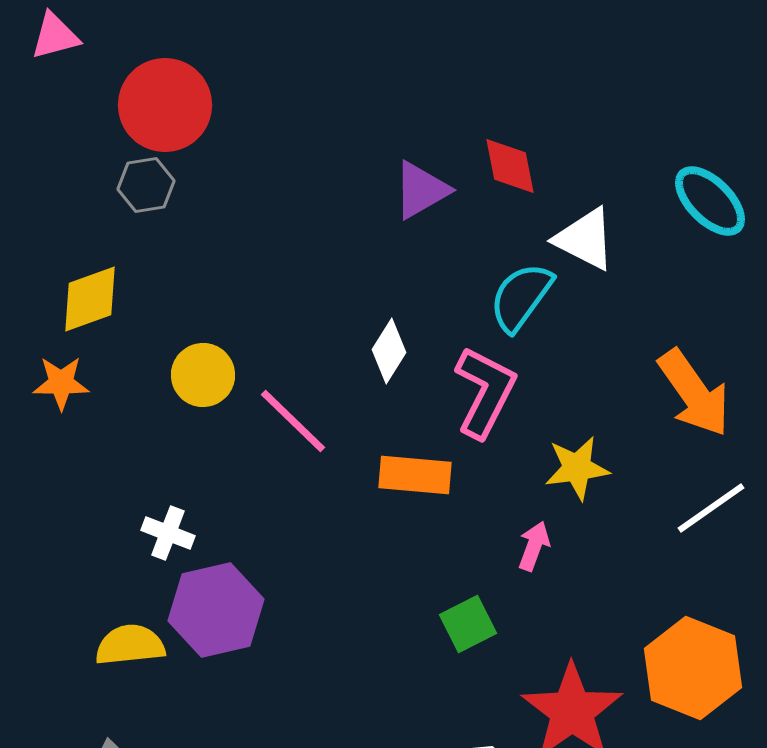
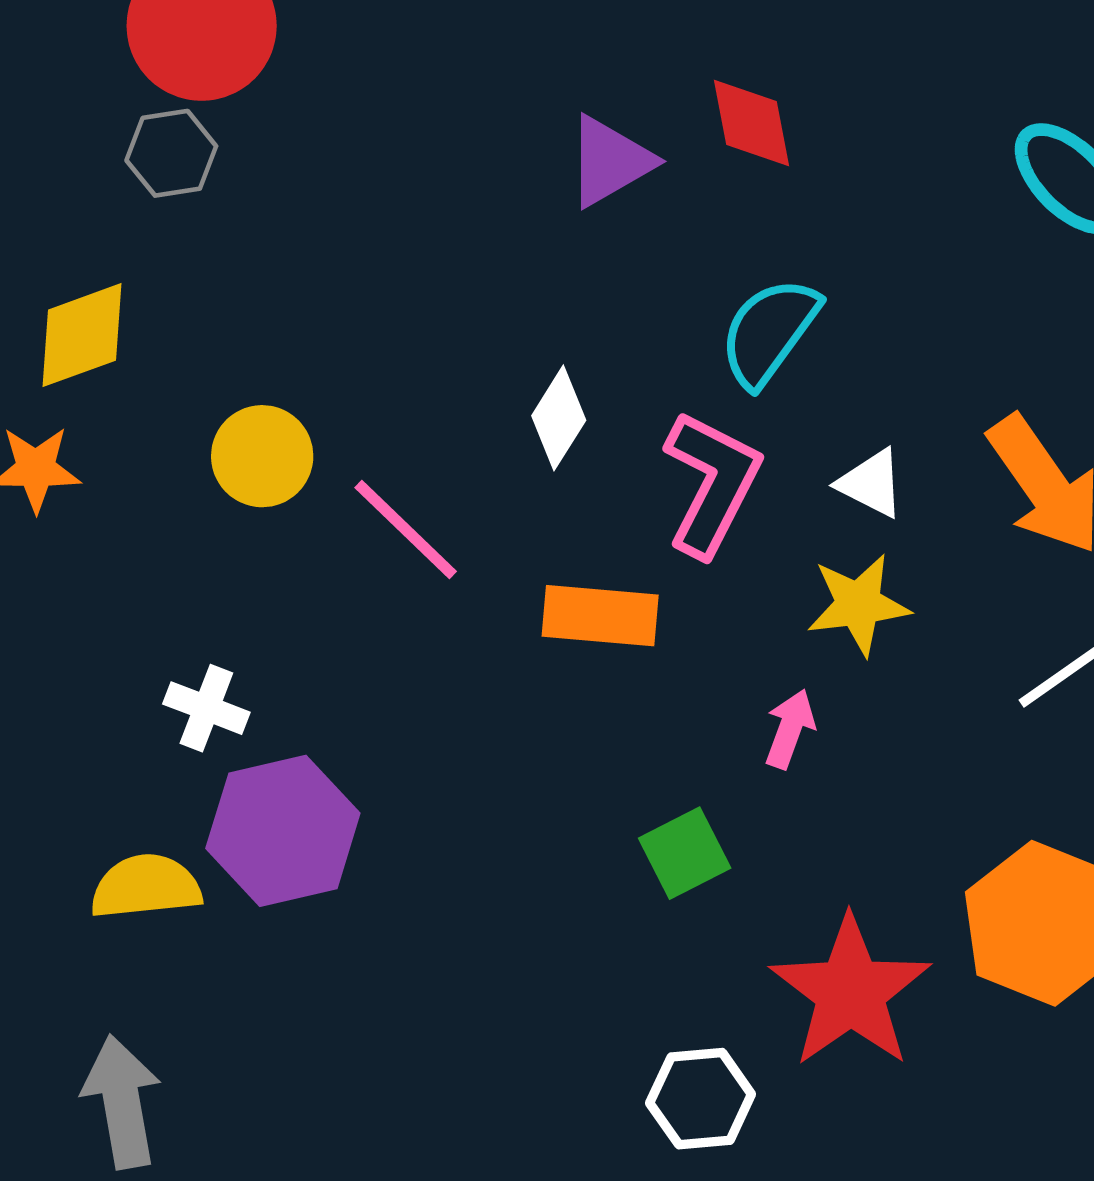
white triangle: (585, 239) -> (871, 483), moved, size x0.7

